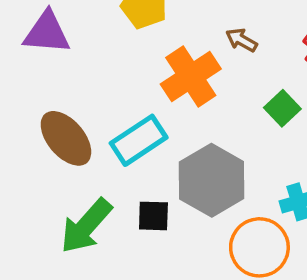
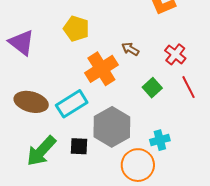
purple triangle: (47, 33) -> (22, 43), turned 32
brown ellipse: (66, 138) -> (31, 102), turned -36

